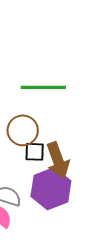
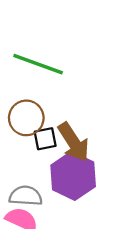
green line: (43, 87) -> (38, 64), turned 33

